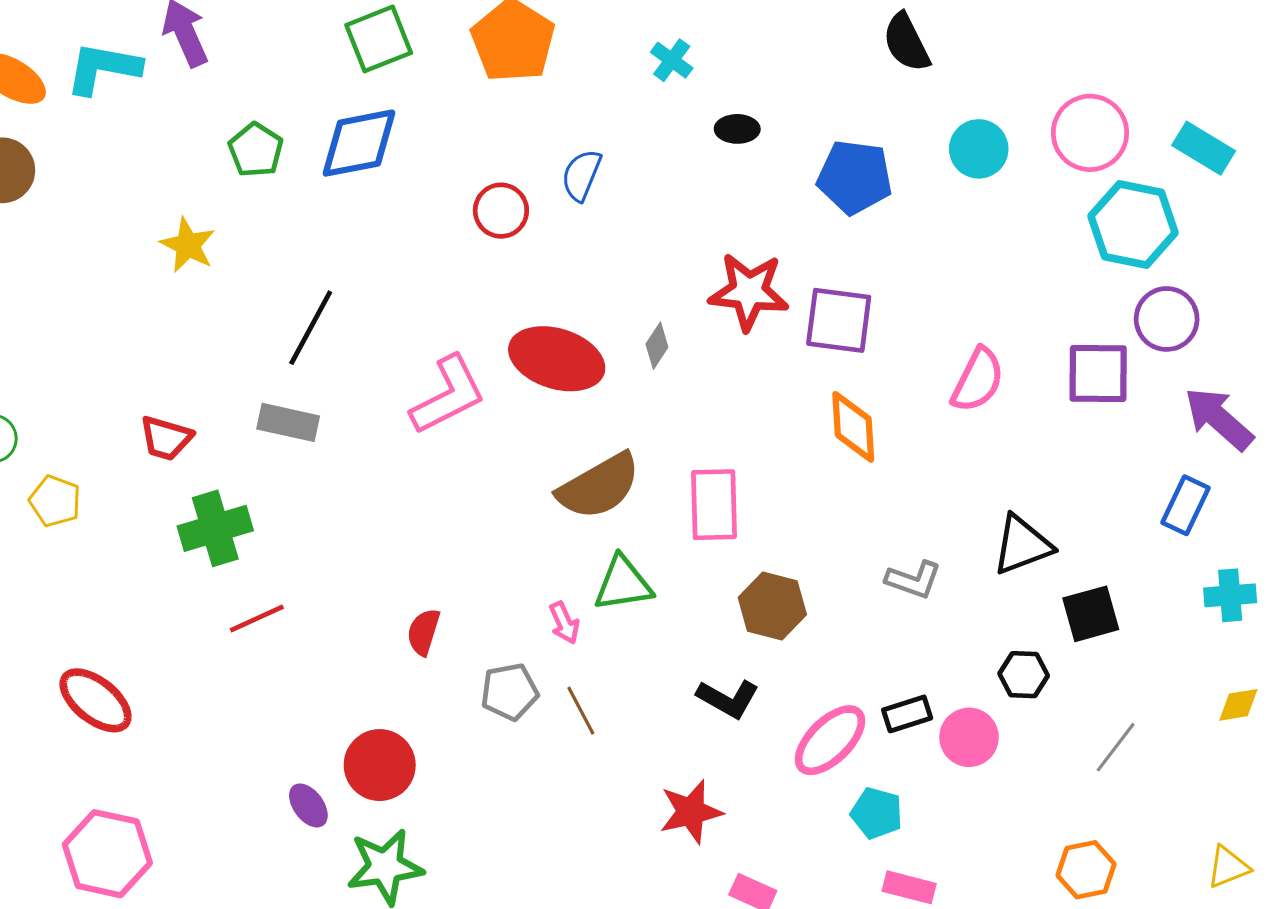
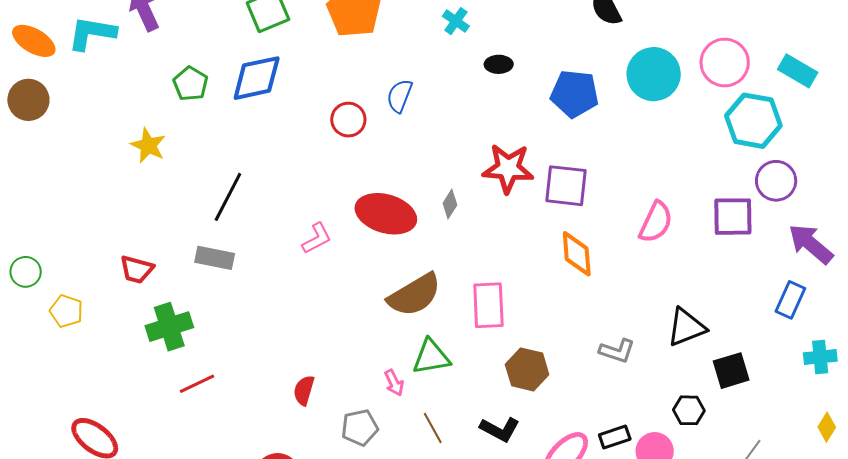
cyan circle: (979, 149) -> (654, 74), size x1.4
pink L-shape: (448, 395) -> (317, 238), size x0.6
yellow diamond: (1238, 705) -> (827, 427), turned -48
brown line: (581, 711) -> (433, 428), moved

